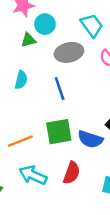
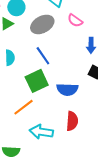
green square: (59, 132) -> (37, 81), moved
blue semicircle: (90, 139) -> (67, 89), moved

